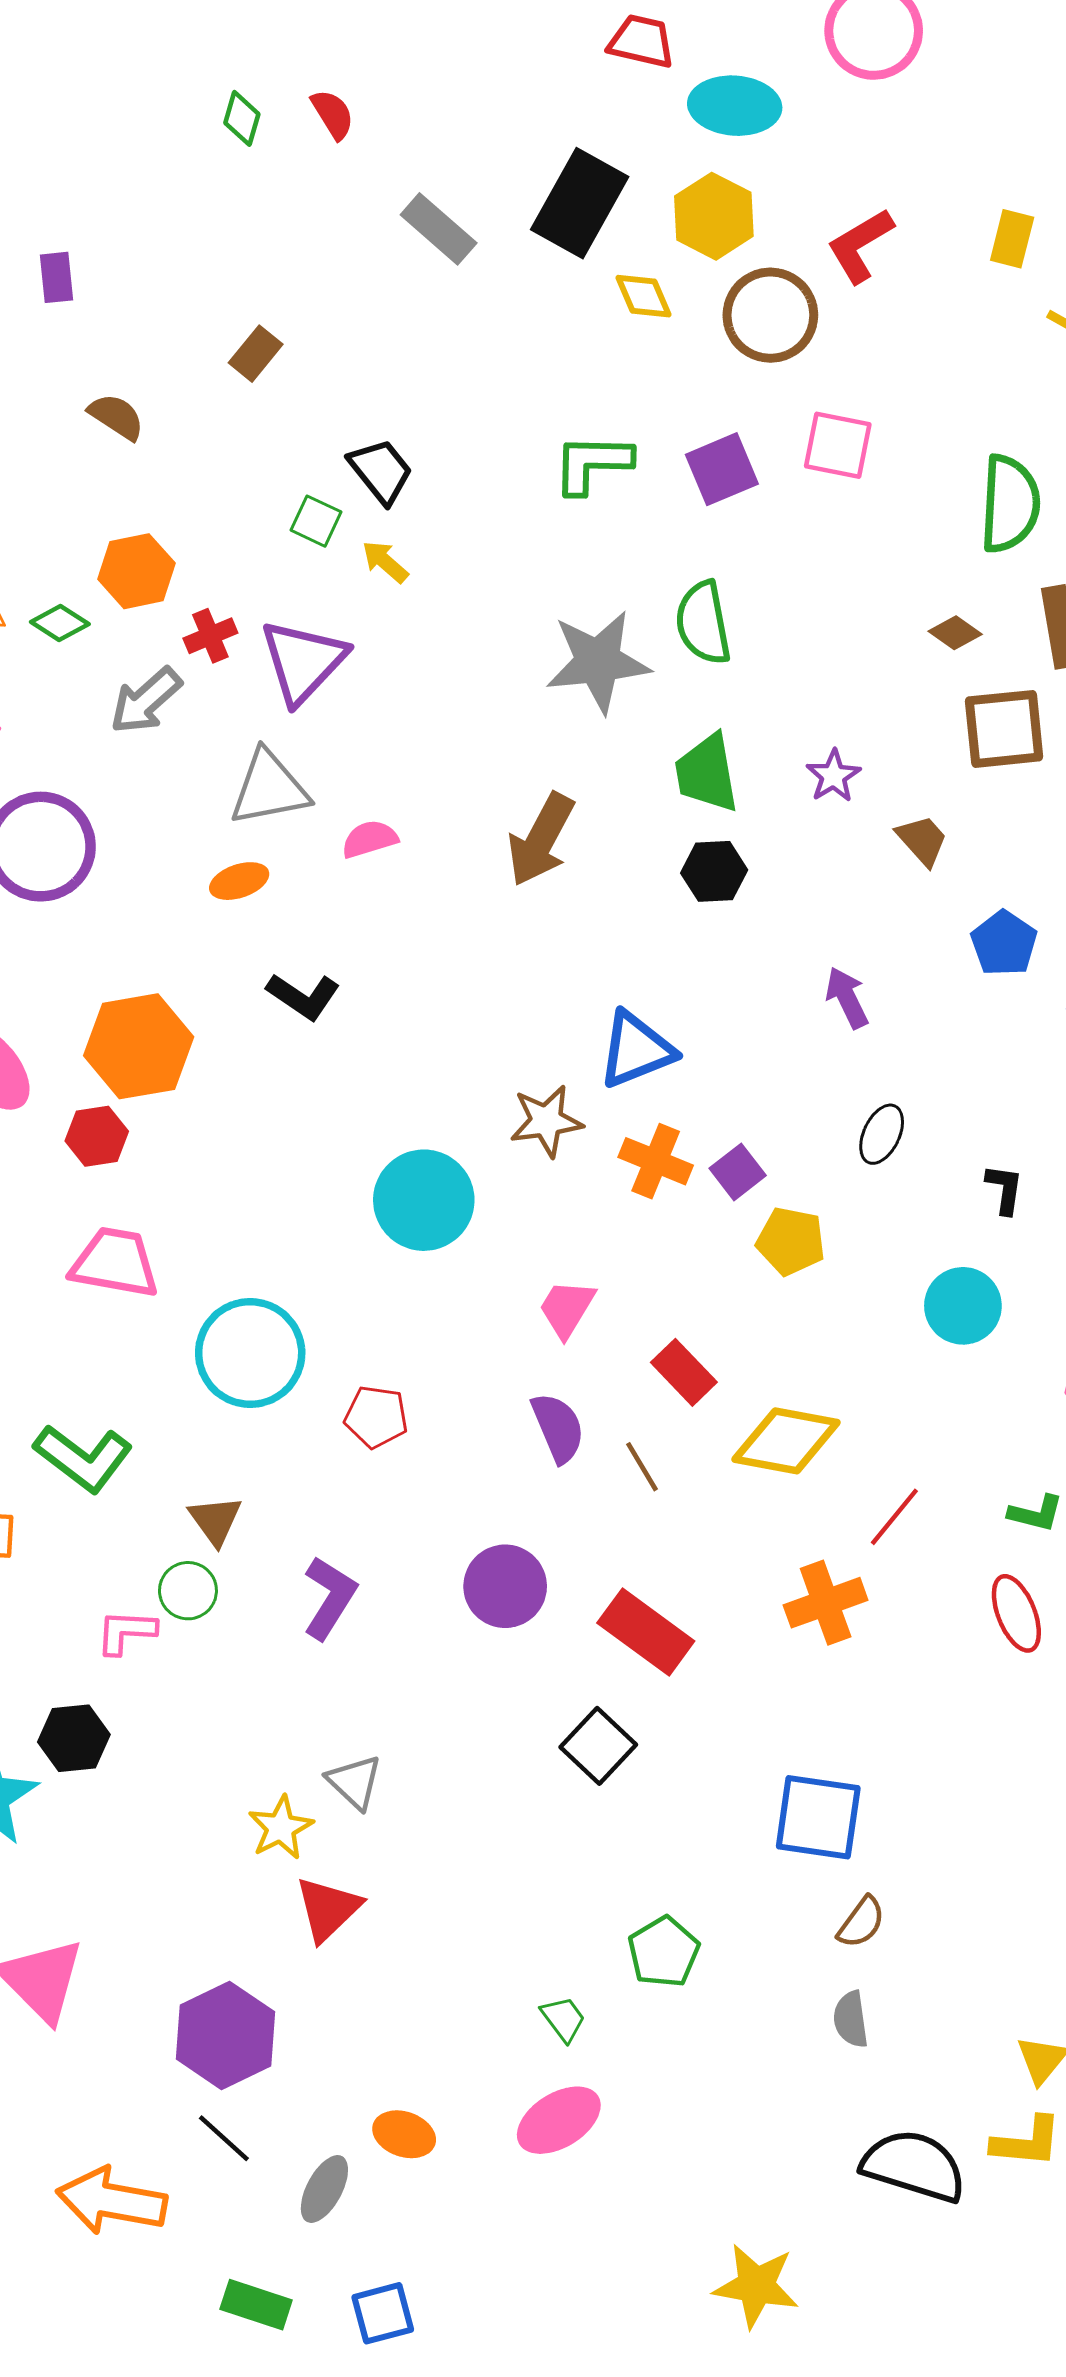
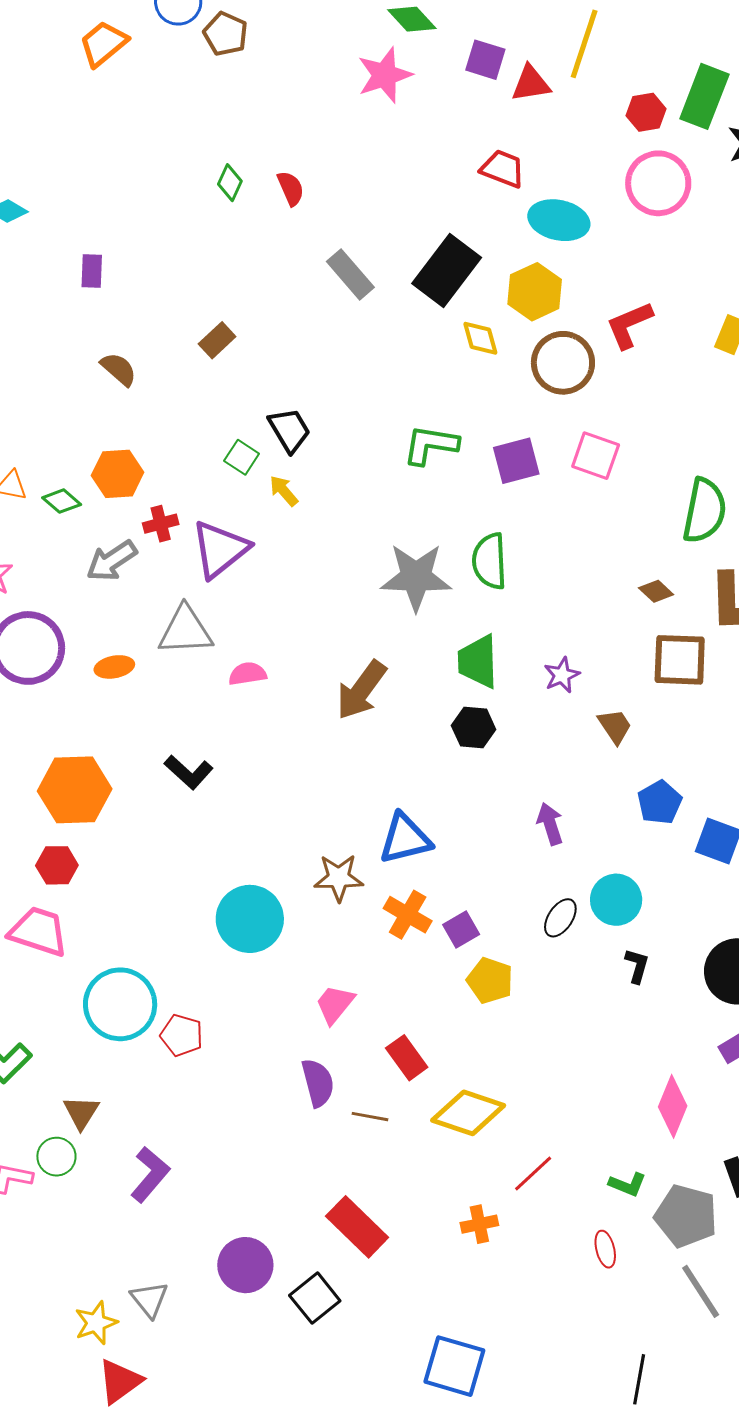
orange ellipse: (239, 881) -> (114, 667), moved
red hexagon: (97, 1136) -> (57, 865), moved
cyan circle: (963, 1306) -> (616, 900), moved
red pentagon: (376, 1417) -> (182, 1035), moved
brown line: (642, 1467) -> (370, 1117), turned -57
purple circle: (505, 1586) -> (245, 1265), moved
orange cross: (826, 1603) -> (479, 1224), size x0.7
red ellipse: (1016, 1613) -> (605, 1249), size x0.7

